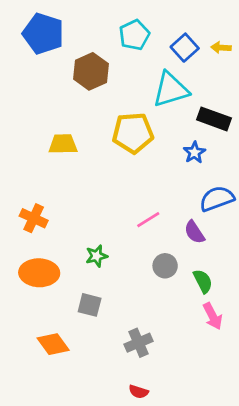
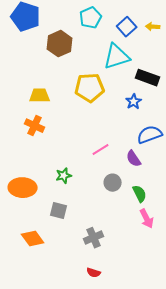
orange cross: (34, 218) -> (35, 126), moved

